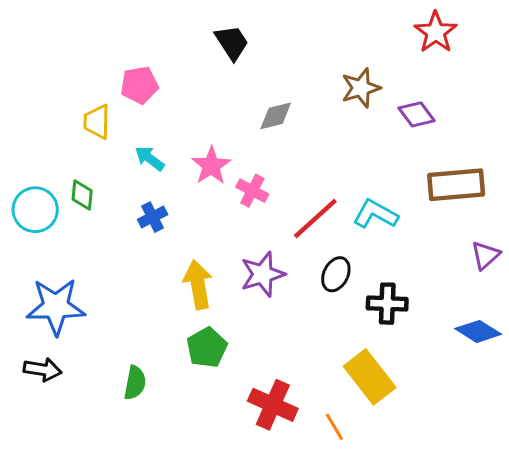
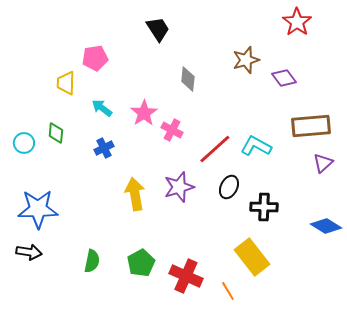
gray diamond: (276, 116) -> (188, 79), turned -70
cyan circle: (35, 210) -> (24, 143), size x0.7
purple triangle: (485, 255) -> (323, 163), moved
green pentagon: (207, 348) -> (141, 263), moved

